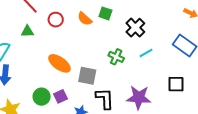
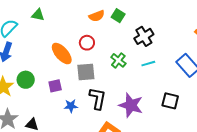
orange semicircle: (85, 19) -> (97, 16), turned -77
red circle: (56, 20) -> (87, 43), moved
gray square: (87, 76) -> (86, 72), turned -30
green circle: (42, 97) -> (26, 80), moved

